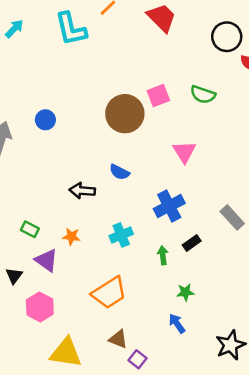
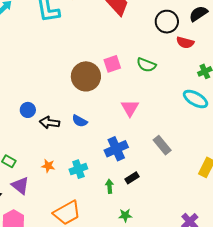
blue circle: (45, 120) -> (28, 110), moved
black arrow: (82, 191) -> (50, 123), moved
gray rectangle: (232, 217) -> (162, 145), moved
orange star: (71, 236) -> (48, 166), moved

